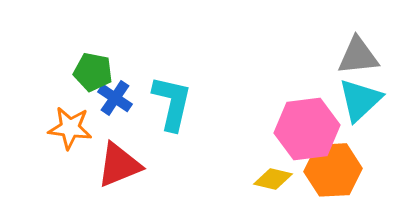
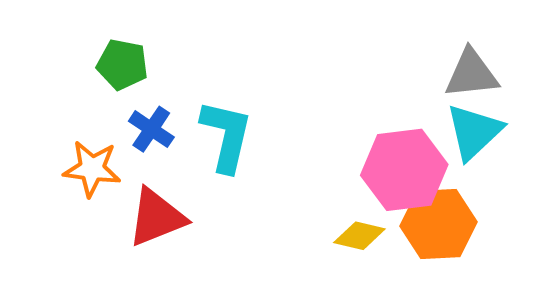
green pentagon: (93, 72) -> (122, 65), moved

